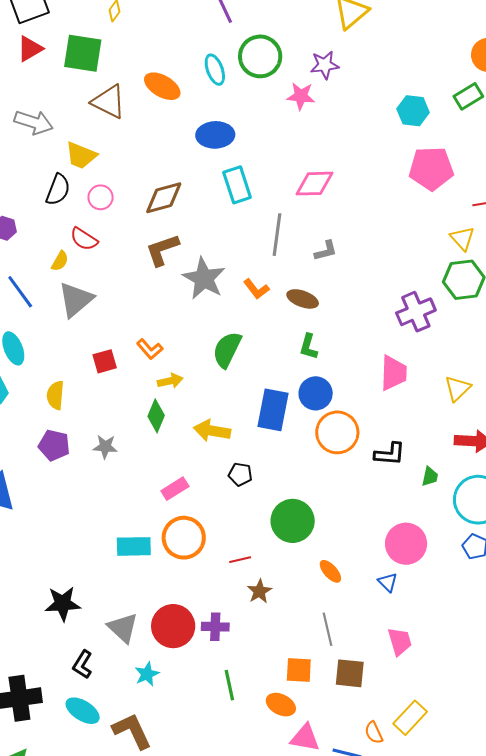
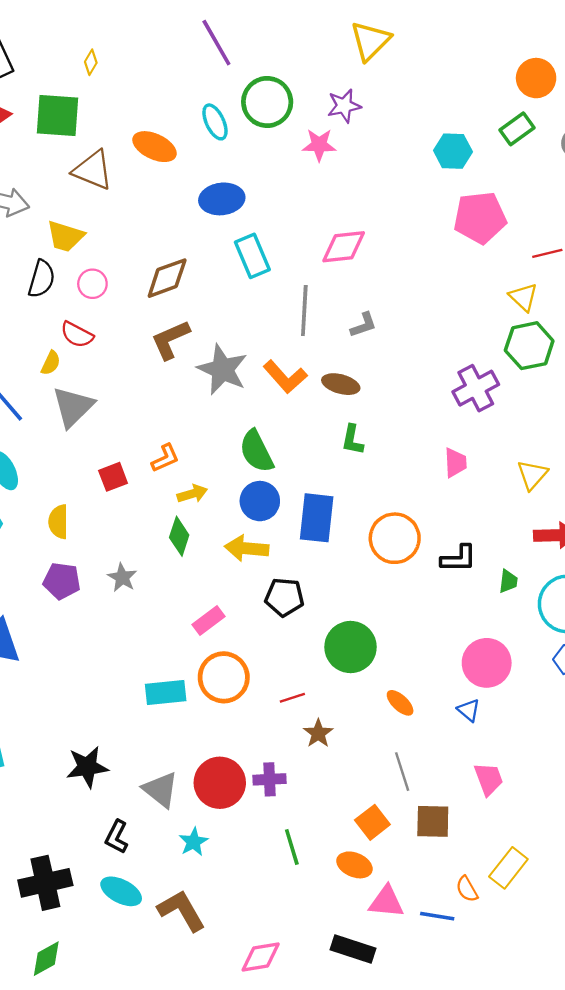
orange L-shape: (256, 289) -> (285, 377), size x1.4
orange L-shape: (150, 349) -> (165, 458), turned -68
green semicircle: (227, 350) -> (256, 451), turned -48
pink trapezoid: (394, 373) -> (455, 463), size x0.7
blue circle: (316, 393) -> (260, 501), moved
gray star: (105, 447) -> (122, 578), turned 30
black pentagon: (240, 474) -> (284, 597), size x1.4
orange square: (299, 670) -> (372, 822), turned -36

